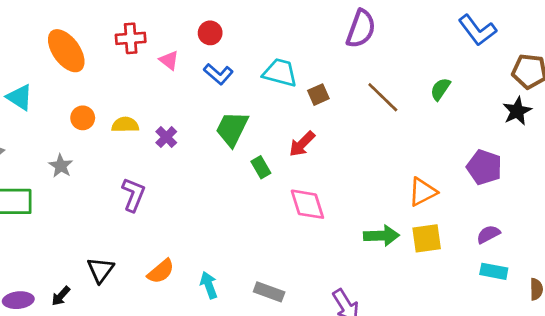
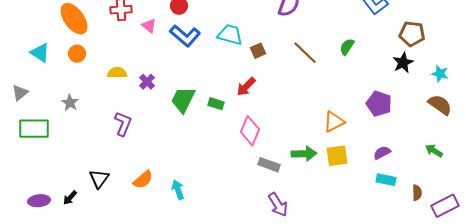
blue L-shape: (218, 74) -> (185, 36), size x1.4
orange circle: (83, 118) -> (77, 54), moved
green trapezoid: (232, 129) -> (183, 100), moved
green rectangle: (261, 167) -> (216, 104), turned -42
pink diamond: (307, 204) -> (250, 131), turned 40
gray rectangle: (269, 292) -> (269, 165), moved

